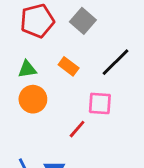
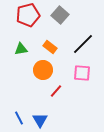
orange circle: (33, 99) -> (43, 70), moved
pink square: (100, 103) -> (82, 73), moved

